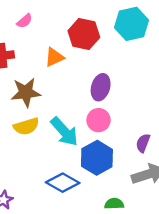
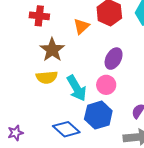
orange triangle: (54, 57) -> (81, 26), turned -30
brown star: (26, 92) -> (52, 50), turned 30

